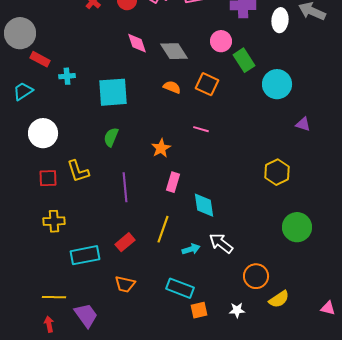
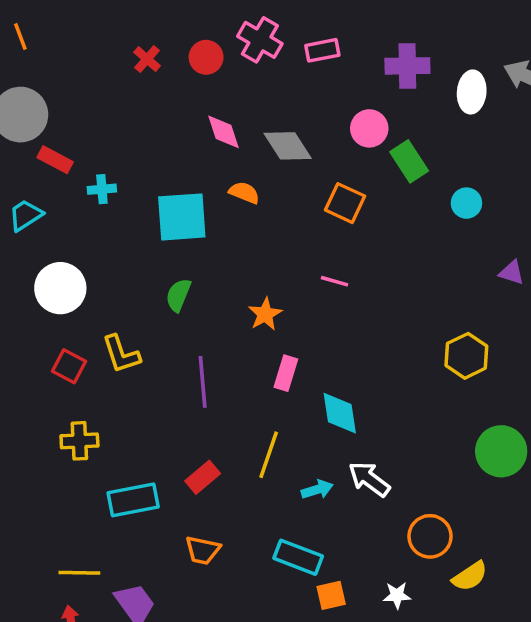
cyan circle: (277, 84) -> (466, 203), size x0.6
orange semicircle: (172, 87) -> (244, 193), moved
red square: (48, 178) -> (69, 366), turned 30

